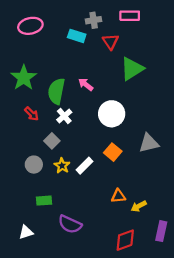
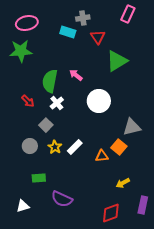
pink rectangle: (130, 16) -> (128, 14), moved, turned -66
green star: (24, 78) -> (21, 51), moved, turned 30
orange square: (113, 152) -> (119, 147), moved
orange triangle: (118, 196) -> (102, 156), moved

